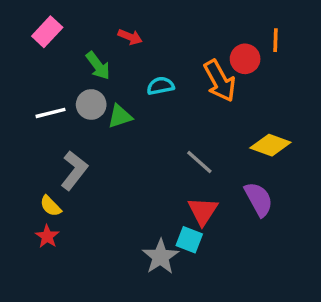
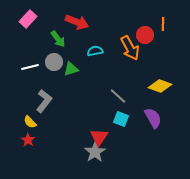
red arrow: (130, 37) -> (77, 22), size x1.6
red triangle: (203, 211) -> (99, 137), moved
cyan square: (189, 240) -> (121, 119), moved

